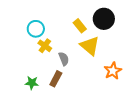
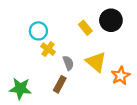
yellow triangle: (90, 46) -> (96, 62), moved
green star: (32, 83) -> (20, 89), moved, size x1.5

